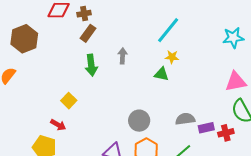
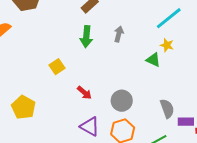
gray semicircle: (185, 119) -> (167, 109), turned 66
red arrow: (58, 125) -> (84, 93), moved

